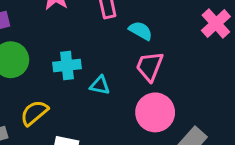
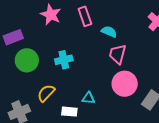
cyan triangle: (100, 85) -> (89, 98), moved

